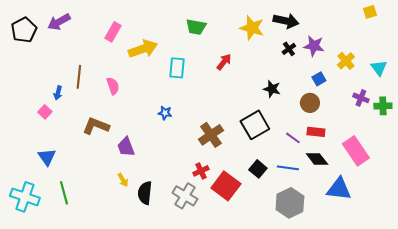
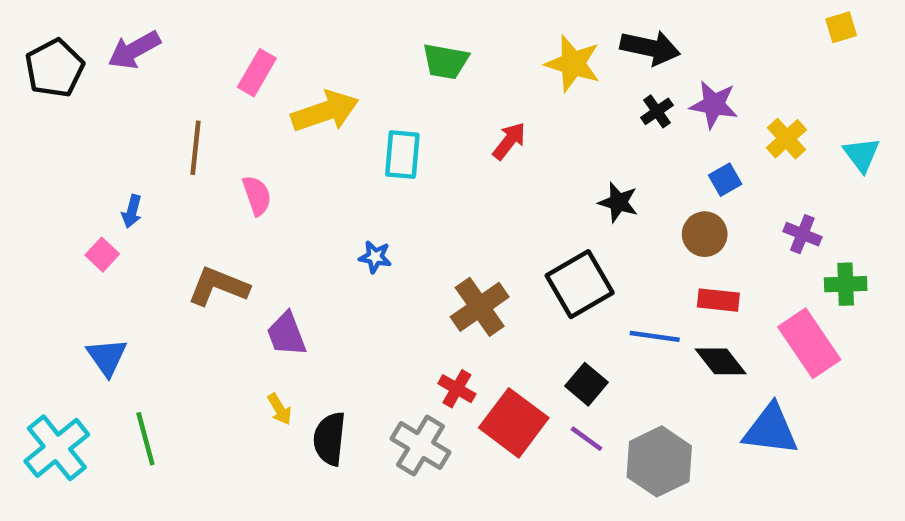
brown line: (79, 77) -> (195, 148), moved
purple cross: (361, 98) -> (802, 234), moved
green cross: (383, 106) -> (846, 284), moved
purple line: (293, 138) -> (586, 439), moved
blue line: (288, 168) -> (655, 336), moved
red cross: (201, 171) -> (457, 389), turned -35
cyan cross: (25, 197) -> (57, 448), turned 32

